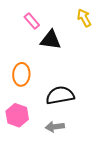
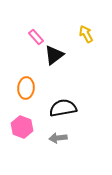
black triangle: (51, 40) -> (54, 55), turned -45

